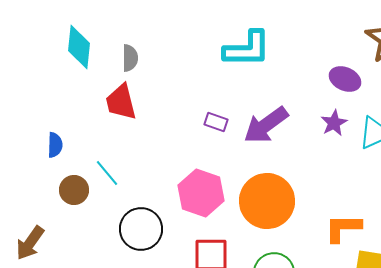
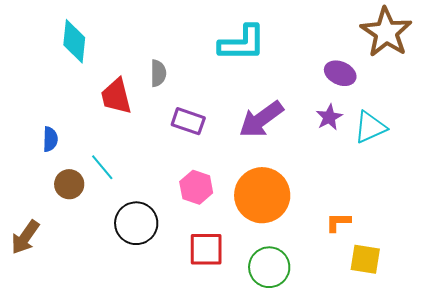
gray semicircle: (130, 58) -> (158, 73), moved
purple rectangle: (216, 122) -> (188, 121), moved, size x1.4
pink hexagon: (201, 193) -> (196, 187), size x0.7
orange L-shape: (343, 228) -> (338, 222), size x0.7

